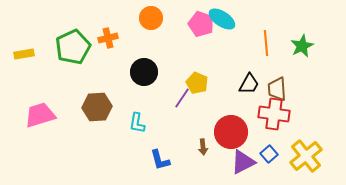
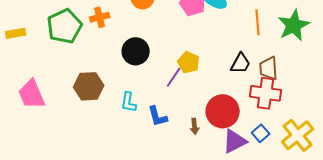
green star: (302, 46) -> (294, 25), size x1.4
pink trapezoid: (40, 115) -> (32, 94), turned -96
blue L-shape: (160, 160) -> (158, 116), moved

